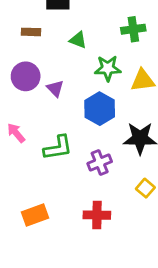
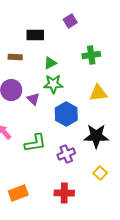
green triangle: (78, 40) -> (50, 63), turned -48
green star: (108, 68) -> (53, 84), moved

